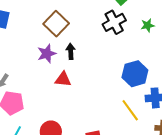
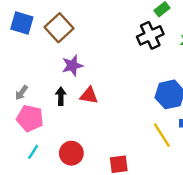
brown square: (56, 24) -> (59, 28), moved
black arrow: (71, 51) -> (61, 96), moved

